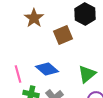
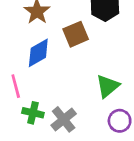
blue diamond: (47, 69) -> (38, 53), moved, turned -70

